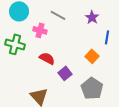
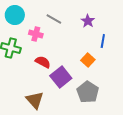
purple square: (65, 73) -> (61, 77), size x1.5

